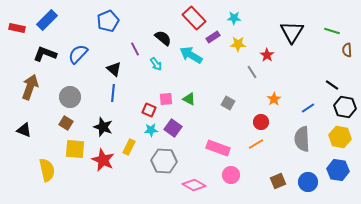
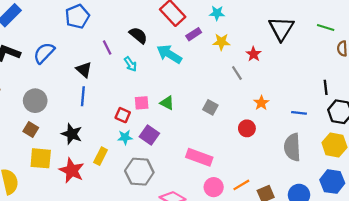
black line: (332, 85) -> (326, 87), turned 48
blue line: (308, 108) -> (299, 113), turned 40
orange line: (256, 144) -> (241, 185), moved

